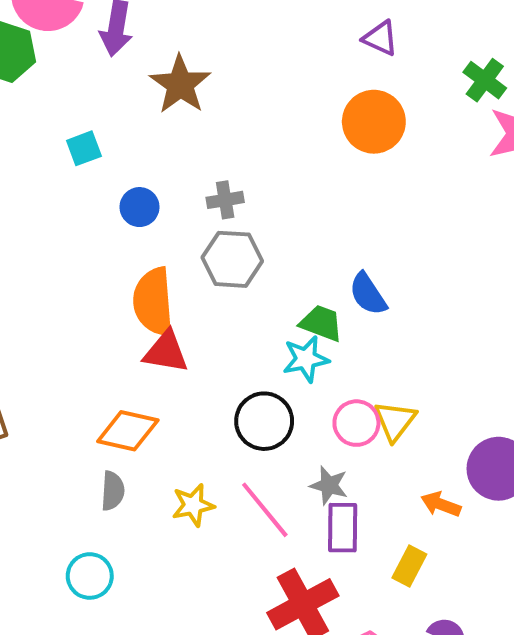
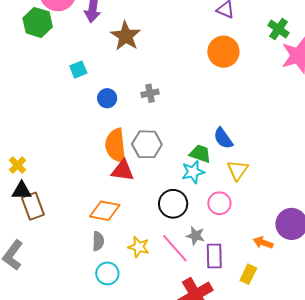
gray hexagon: (232, 259) -> (147, 144), moved
yellow triangle: (395, 421) -> (238, 170), moved
gray star: (329, 485) -> (195, 236), moved
yellow star: (193, 505) -> (139, 247), turned 30
cyan circle: (90, 576) -> (107, 273), moved

